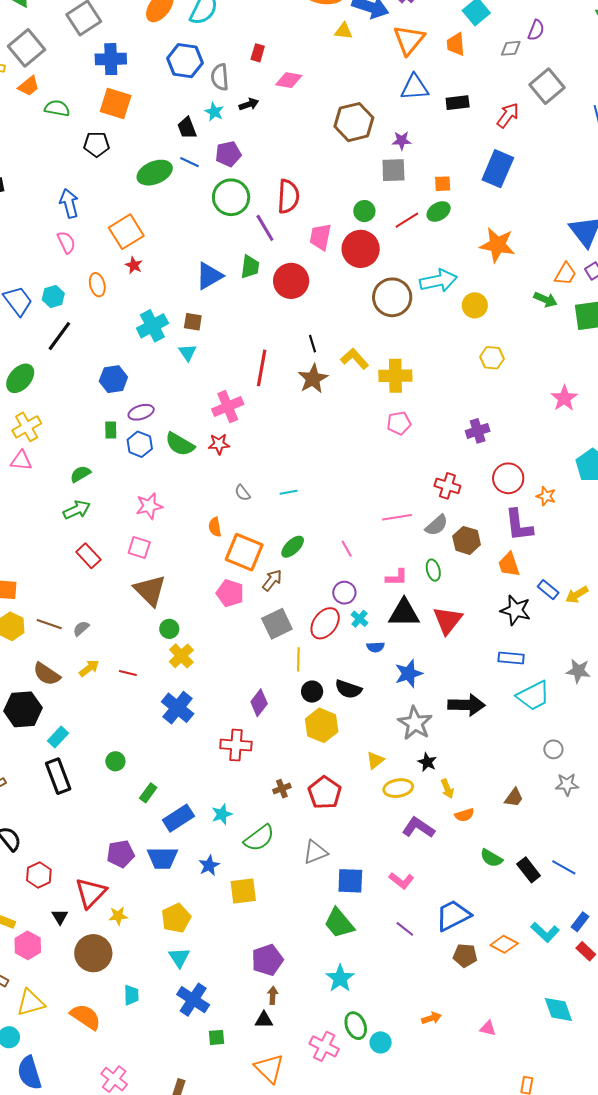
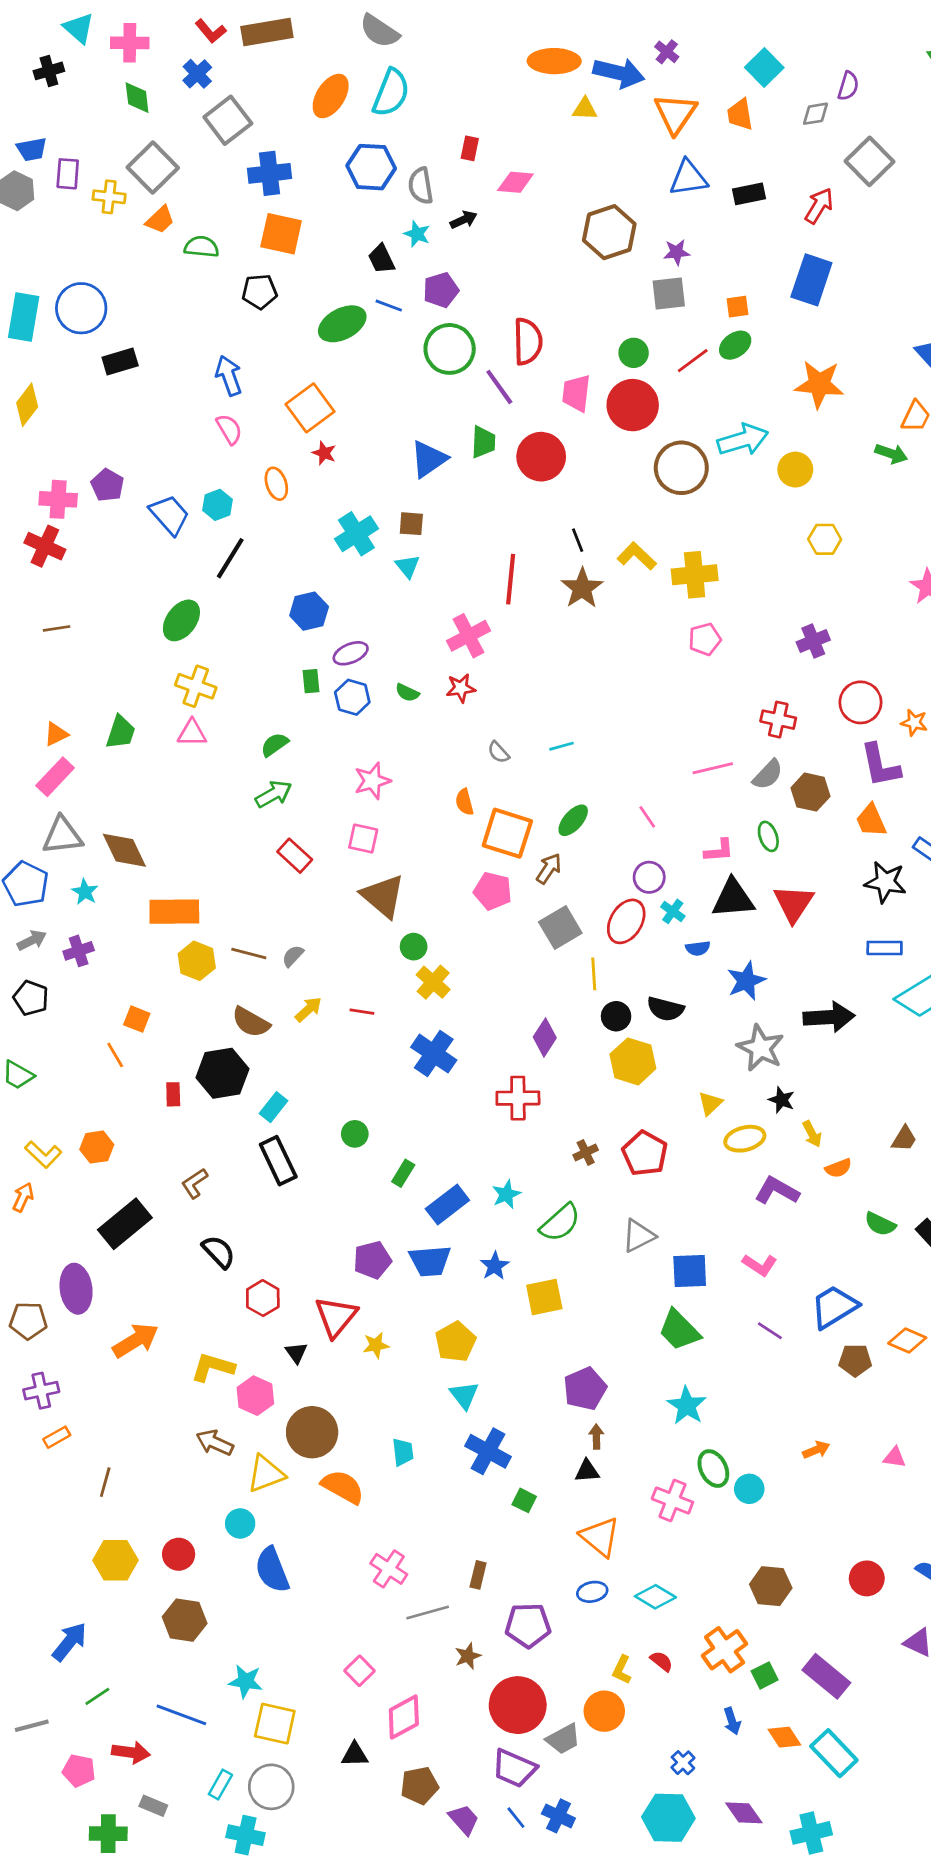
yellow cross: (27, 427) -> (196, 686), turned -36
green semicircle: (180, 444) -> (407, 693), size x0.6
brown circle: (93, 953) -> (312, 1432), moved
green square: (216, 1037) -> (524, 1500), turned 36

